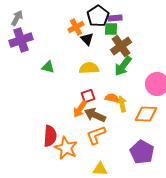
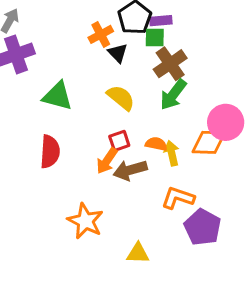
green triangle: (48, 67) -> (58, 96), size x1.5
yellow semicircle: (89, 68) -> (121, 98), turned 42
orange diamond: (146, 114) -> (209, 142), moved
brown arrow: (95, 115) -> (130, 170), turned -40
orange L-shape: (96, 135) -> (178, 198), moved, turned 40
red semicircle: (50, 136) -> (50, 152), moved

